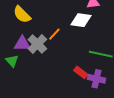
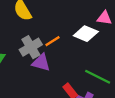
purple triangle: (22, 44) -> (41, 63), moved

